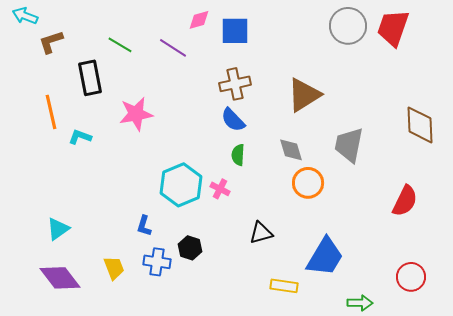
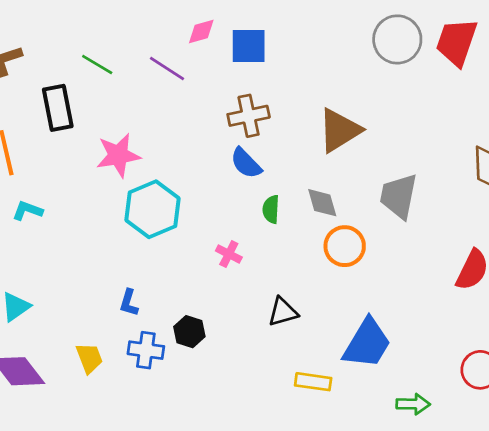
cyan L-shape: (80, 137) -> (27, 211), moved
green semicircle: (238, 155) -> (271, 209), moved
cyan hexagon: (181, 185) -> (152, 209), moved

